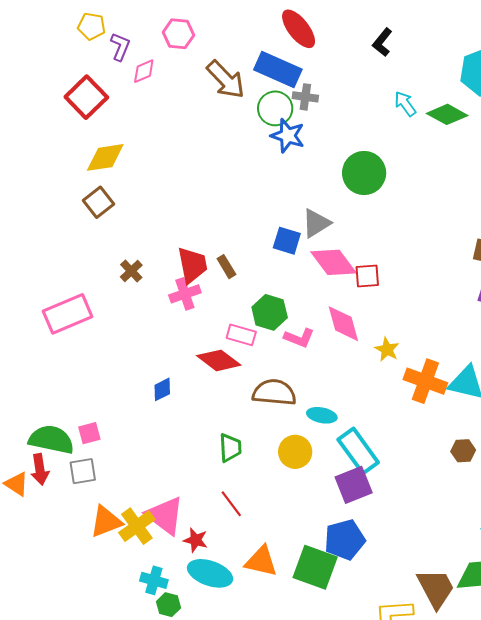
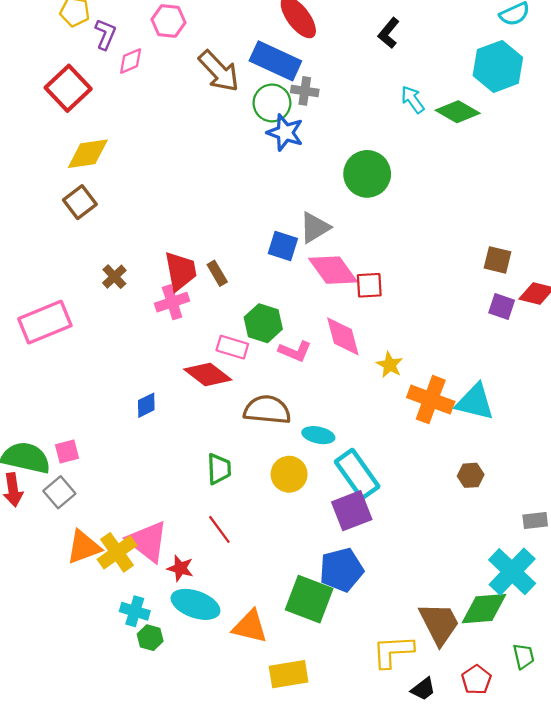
gray square: (83, 471) -> (59, 492), turned -32
orange triangle: (261, 561) -> (250, 627), moved

